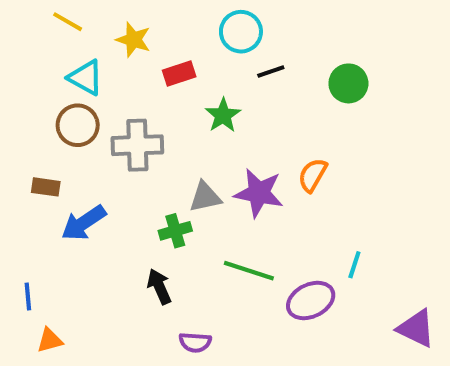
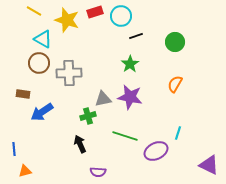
yellow star: (133, 40) -> (67, 20), size x1.4
red rectangle: (179, 73) -> (95, 12), moved
green star: (223, 115) -> (130, 64), moved
orange semicircle: (313, 175) -> (175, 84), moved

